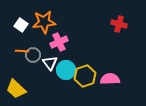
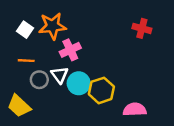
gray circle: (33, 55) -> (39, 80), moved
pink semicircle: (110, 79) -> (135, 110), moved

